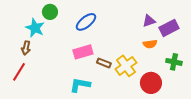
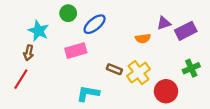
green circle: (50, 12) -> (68, 13), moved
orange semicircle: (150, 44) -> (143, 38), moved
pink rectangle: (83, 52) -> (76, 51), moved
green cross: (174, 62) -> (191, 68), turned -35

